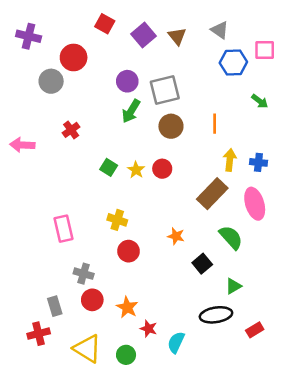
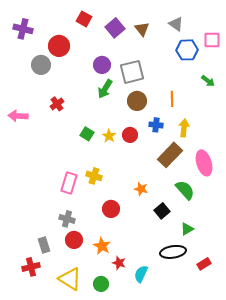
blue cross: (258, 162) -> (156, 125), moved
pink rectangle: (64, 229) -> (69, 183), moved, turned 30
red circle: (129, 251) -> (111, 209), moved

